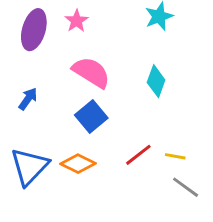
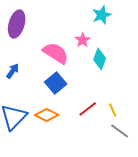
pink star: (77, 21) -> (83, 40), moved
yellow line: (175, 156) -> (113, 110), turned 56

